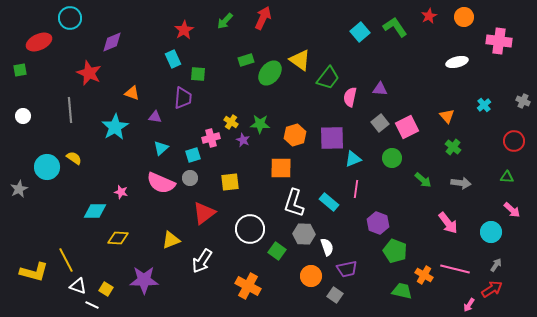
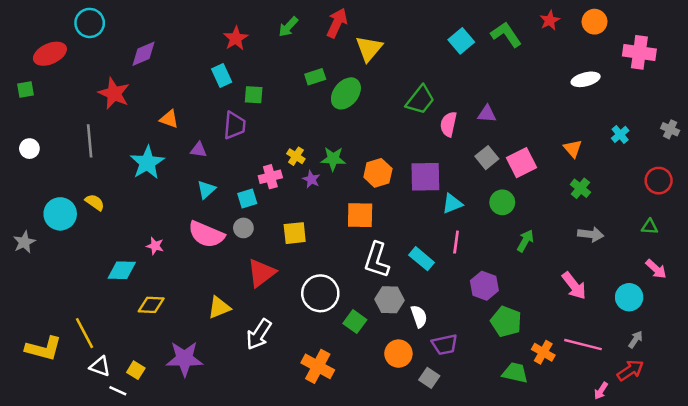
yellow triangle: (300, 60) -> (369, 49), moved, turned 35
green arrow: (423, 180) -> (525, 241), moved, turned -102

